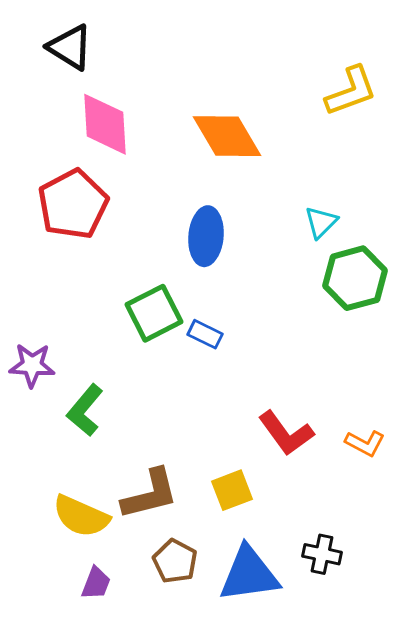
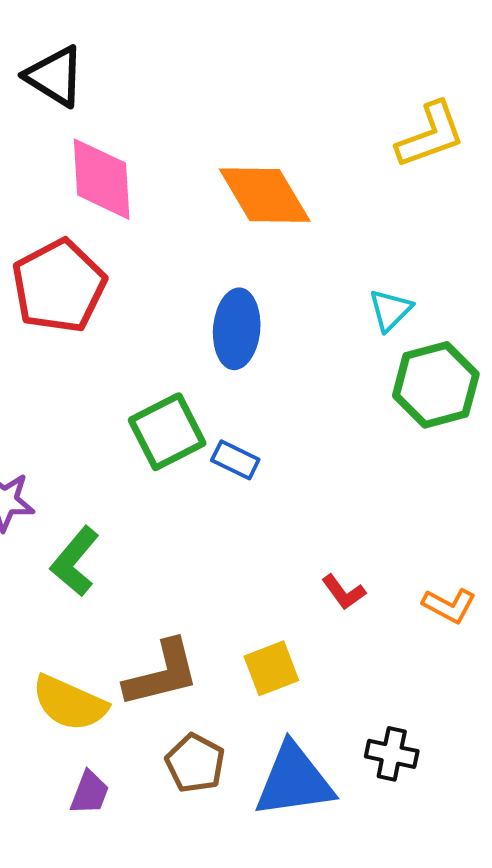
red L-shape: (286, 433) -> (344, 592), size x0.6

